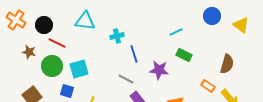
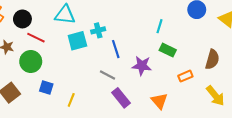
cyan line: (176, 32) -> (159, 26), turned -48
cyan square: (79, 69) -> (77, 41), moved
orange rectangle: (208, 86) -> (185, 76), moved, turned -56

